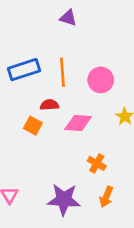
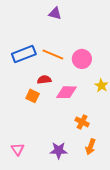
orange line: (62, 72) -> (53, 54), turned -60
purple star: (64, 200) -> (59, 150), size x0.7

